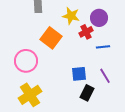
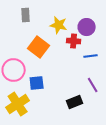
red cross: (86, 32) -> (74, 41), turned 32
blue square: (79, 74) -> (37, 83), moved
black rectangle: (87, 93) -> (75, 102), turned 42

